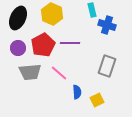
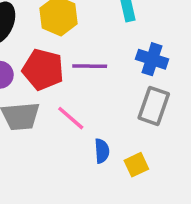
blue cross: (107, 25) -> (152, 59), moved
red pentagon: (43, 45) -> (43, 70), turned -30

